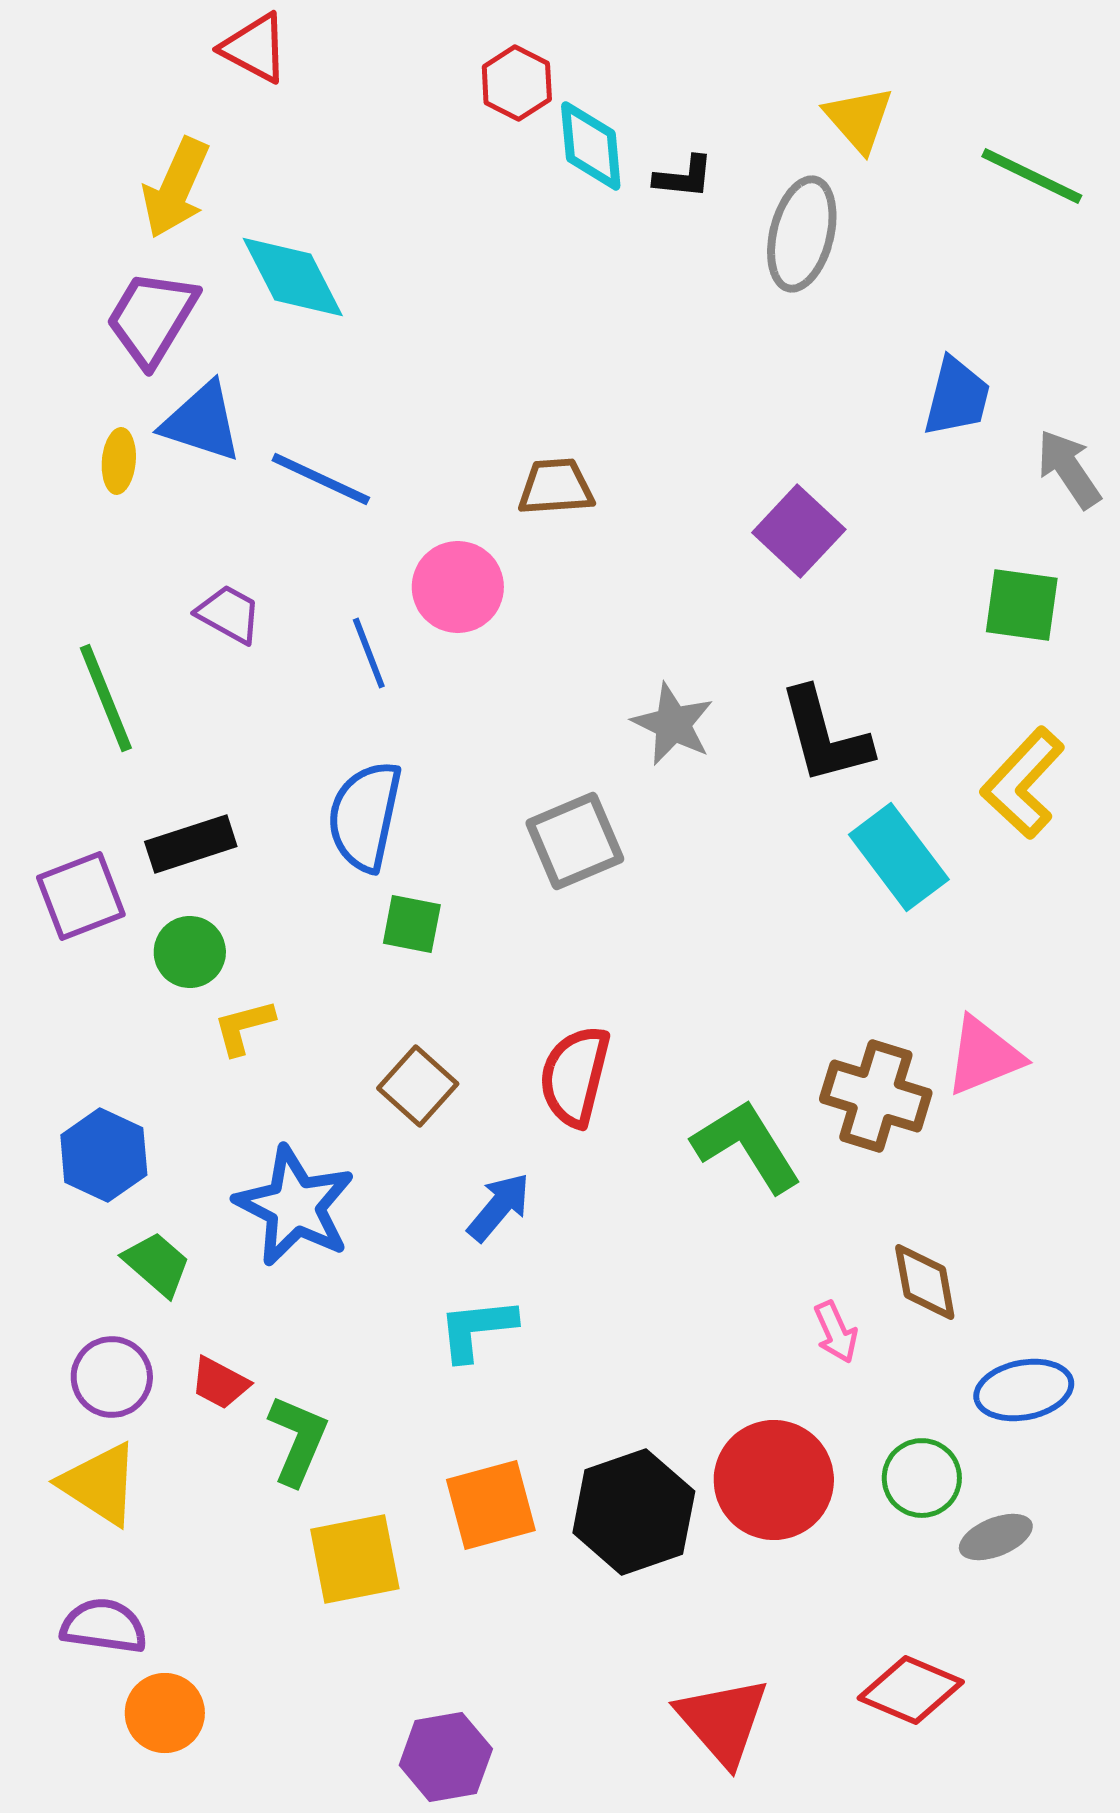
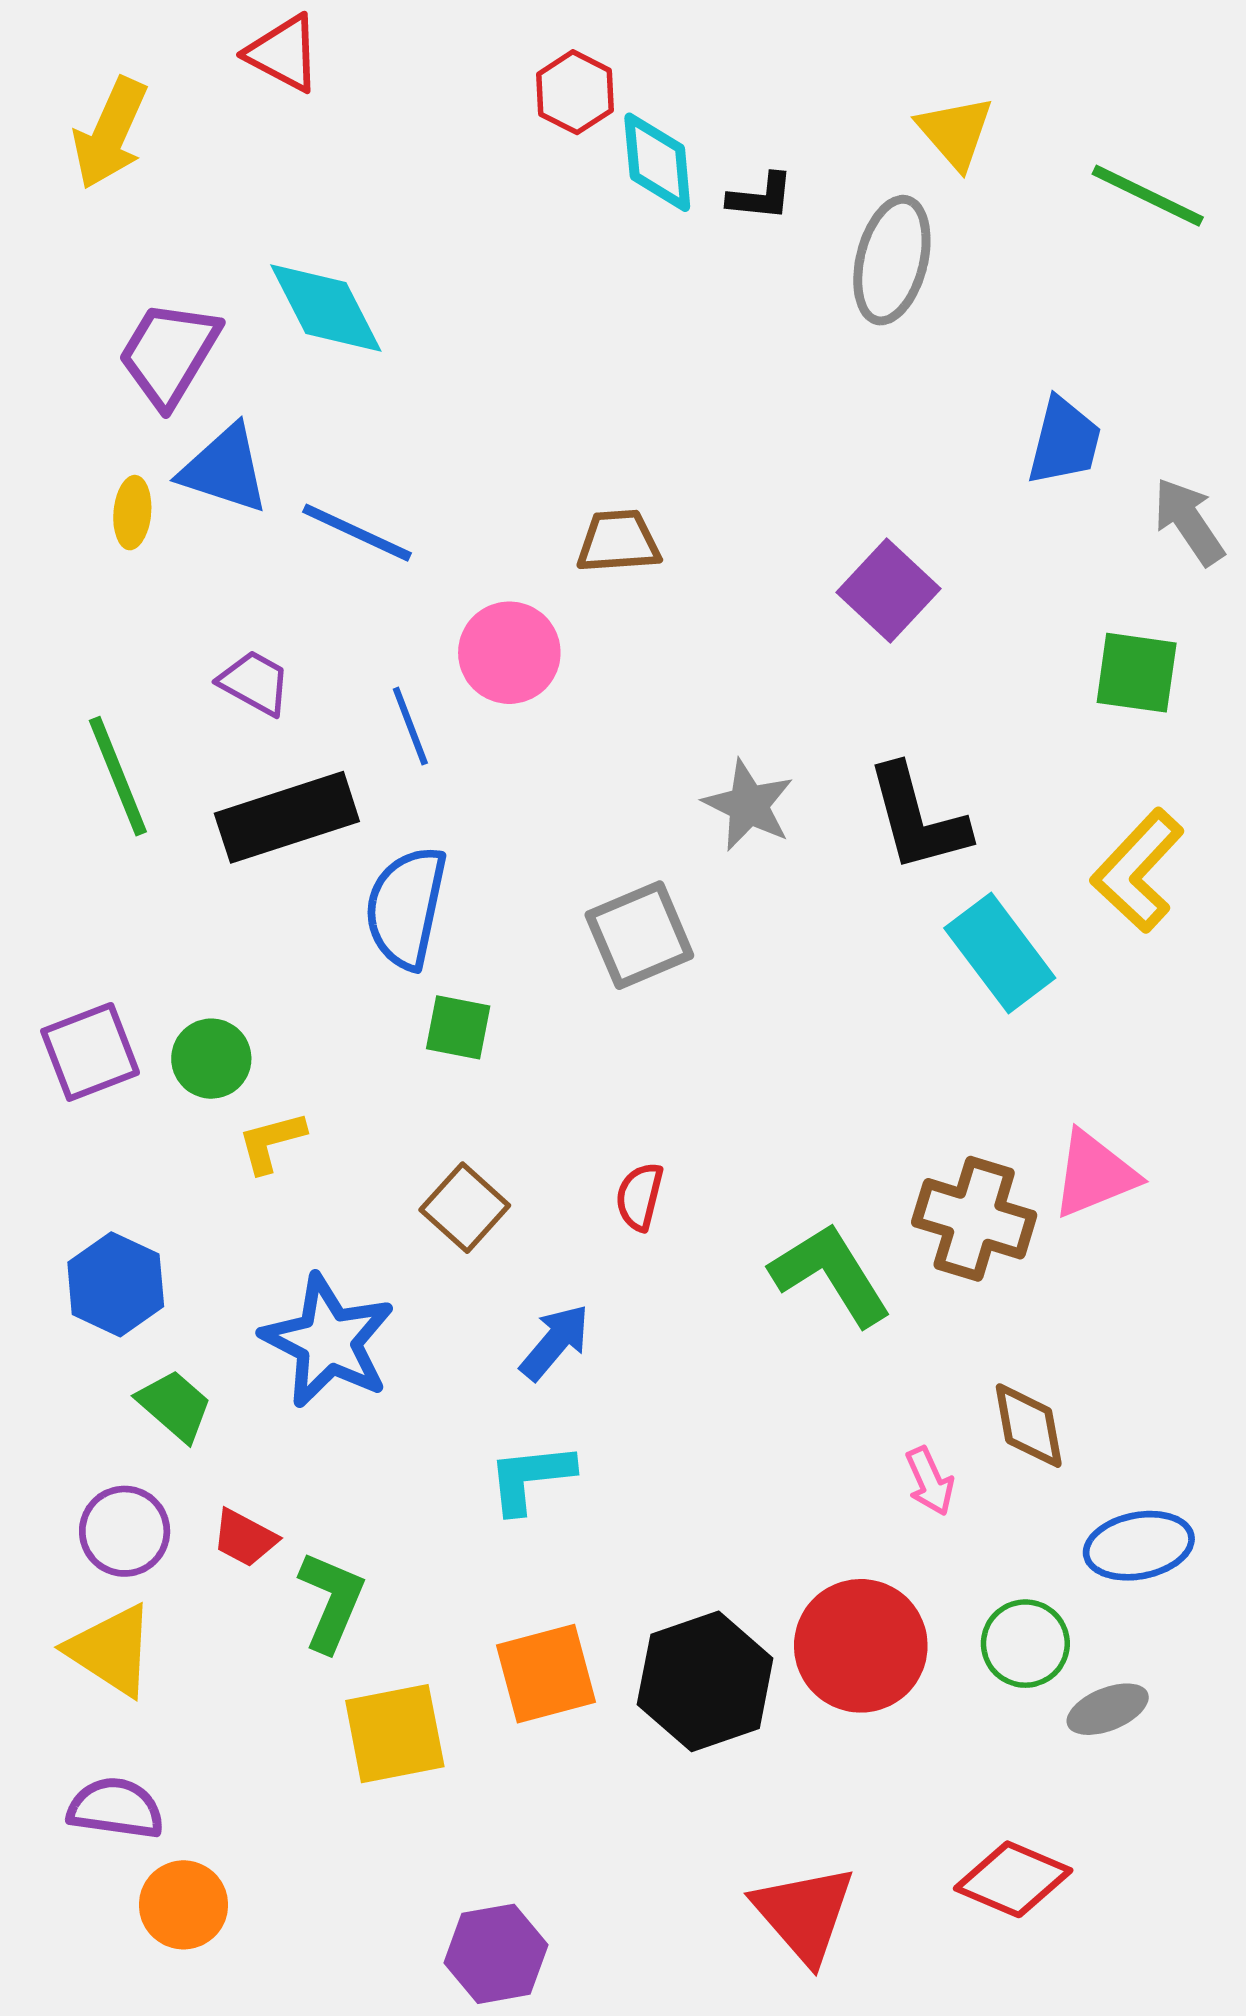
yellow arrow: (176, 188) -> (110, 133), moved
black rectangle: (191, 844) -> (287, 817), moved, size x1.4
purple square: (81, 896) -> (90, 1052), moved
red semicircle: (575, 1076) -> (639, 1197), size x0.6

